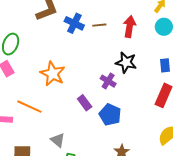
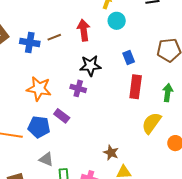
orange star: (53, 74) -> (39, 89), moved
blue pentagon: (110, 115) -> (39, 127), moved

